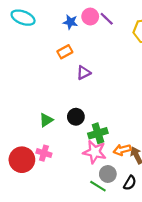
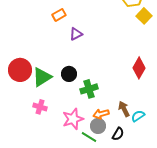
green triangle: (46, 120) -> (42, 77), size x1.5
orange arrow: (122, 150) -> (101, 114), moved
pink star: (95, 152) -> (73, 119), moved, turned -30
red circle: (22, 160) -> (20, 70), moved

